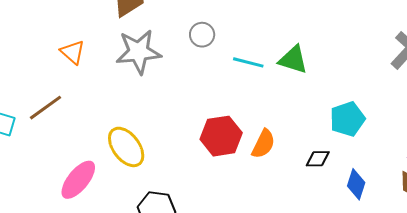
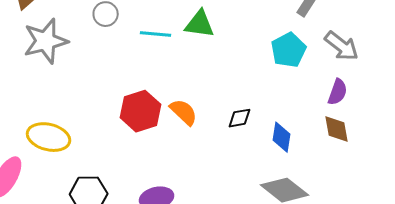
cyan pentagon: (347, 119) -> (289, 50), moved
orange semicircle: (263, 144) -> (184, 112), turned -64
yellow ellipse: (126, 147) -> (49, 137), turned -30

